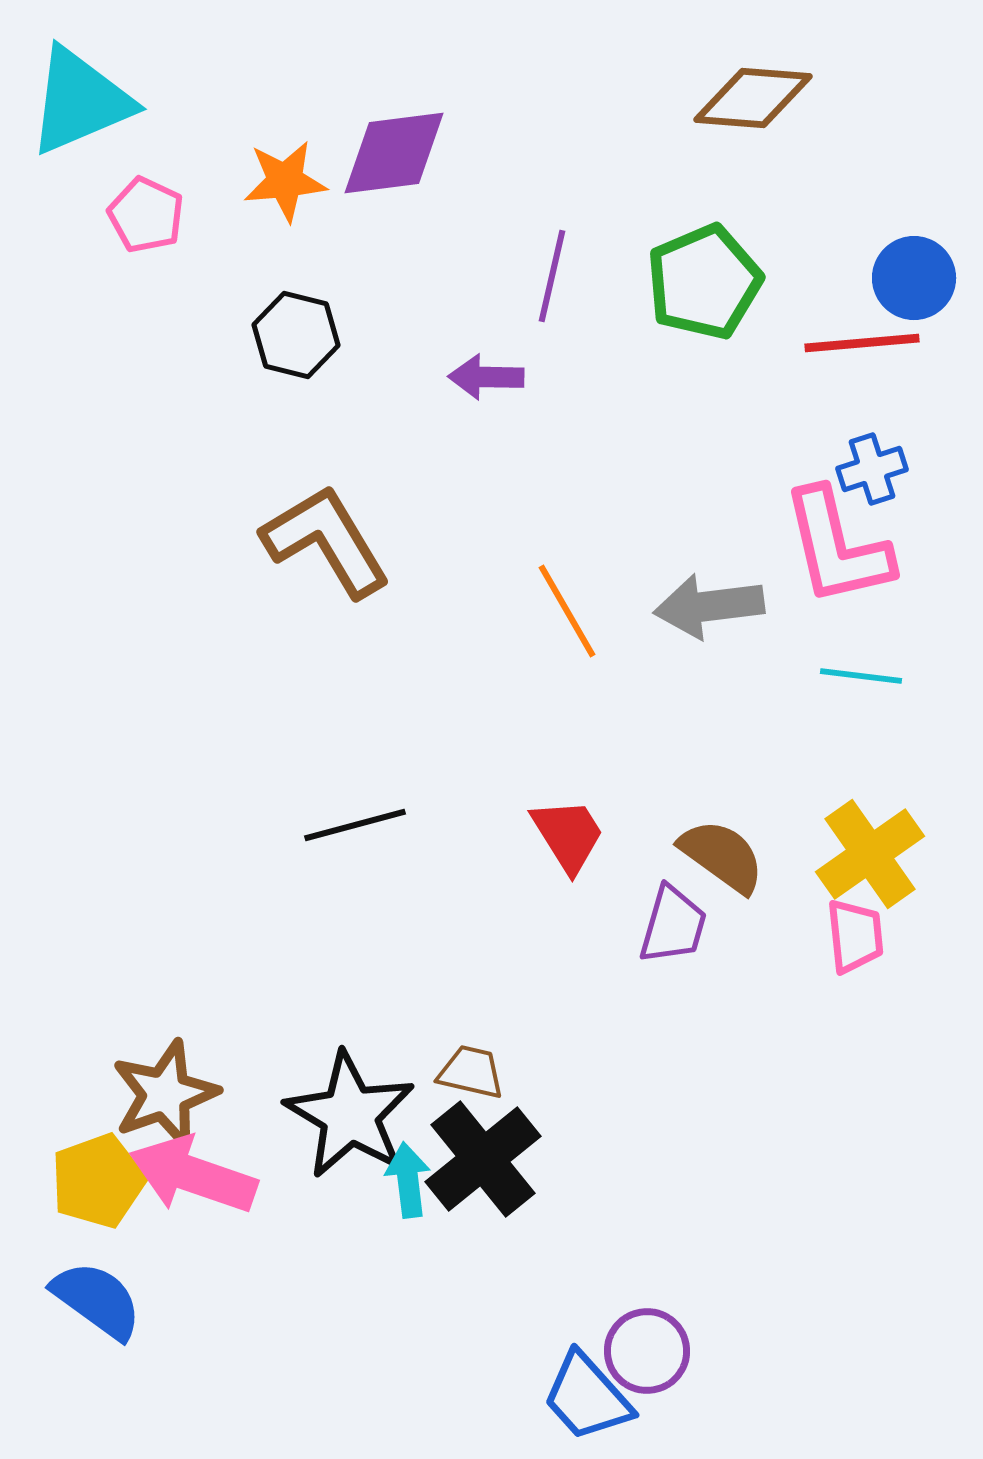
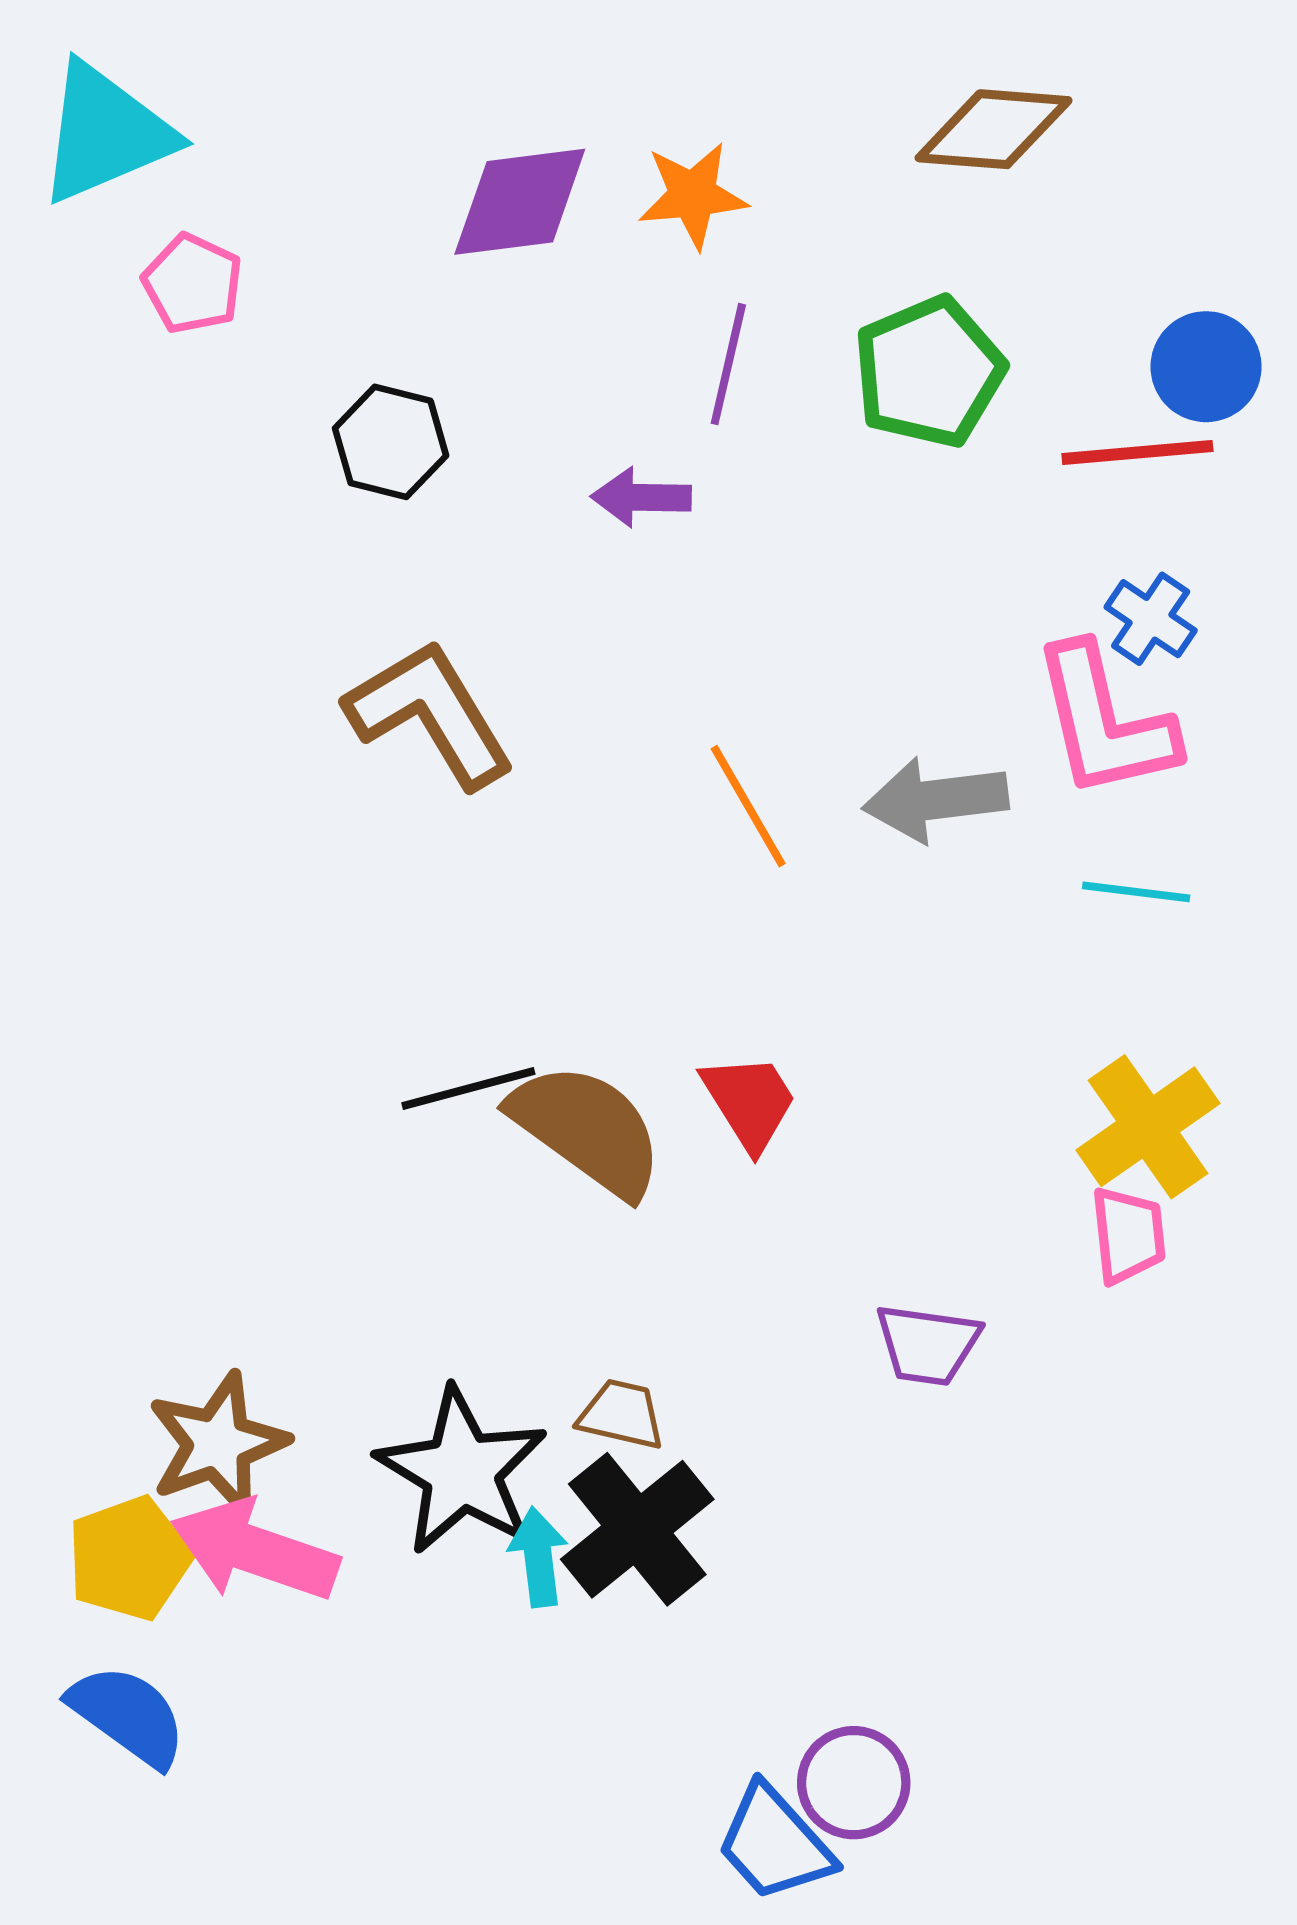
orange star: (285, 181) -> (693, 195), moved
blue cross: (872, 469) -> (1151, 619), turned -38
brown semicircle: (722, 856) -> (587, 1129), moved, size x1.4
purple trapezoid: (673, 925) -> (928, 1345), moved, turned 82

